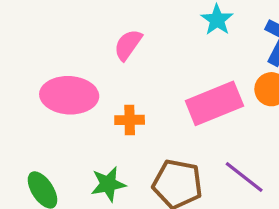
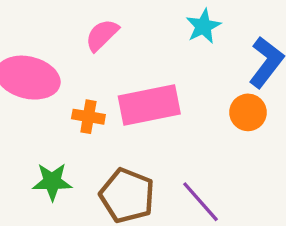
pink rectangle: (214, 103) -> (149, 105), moved

